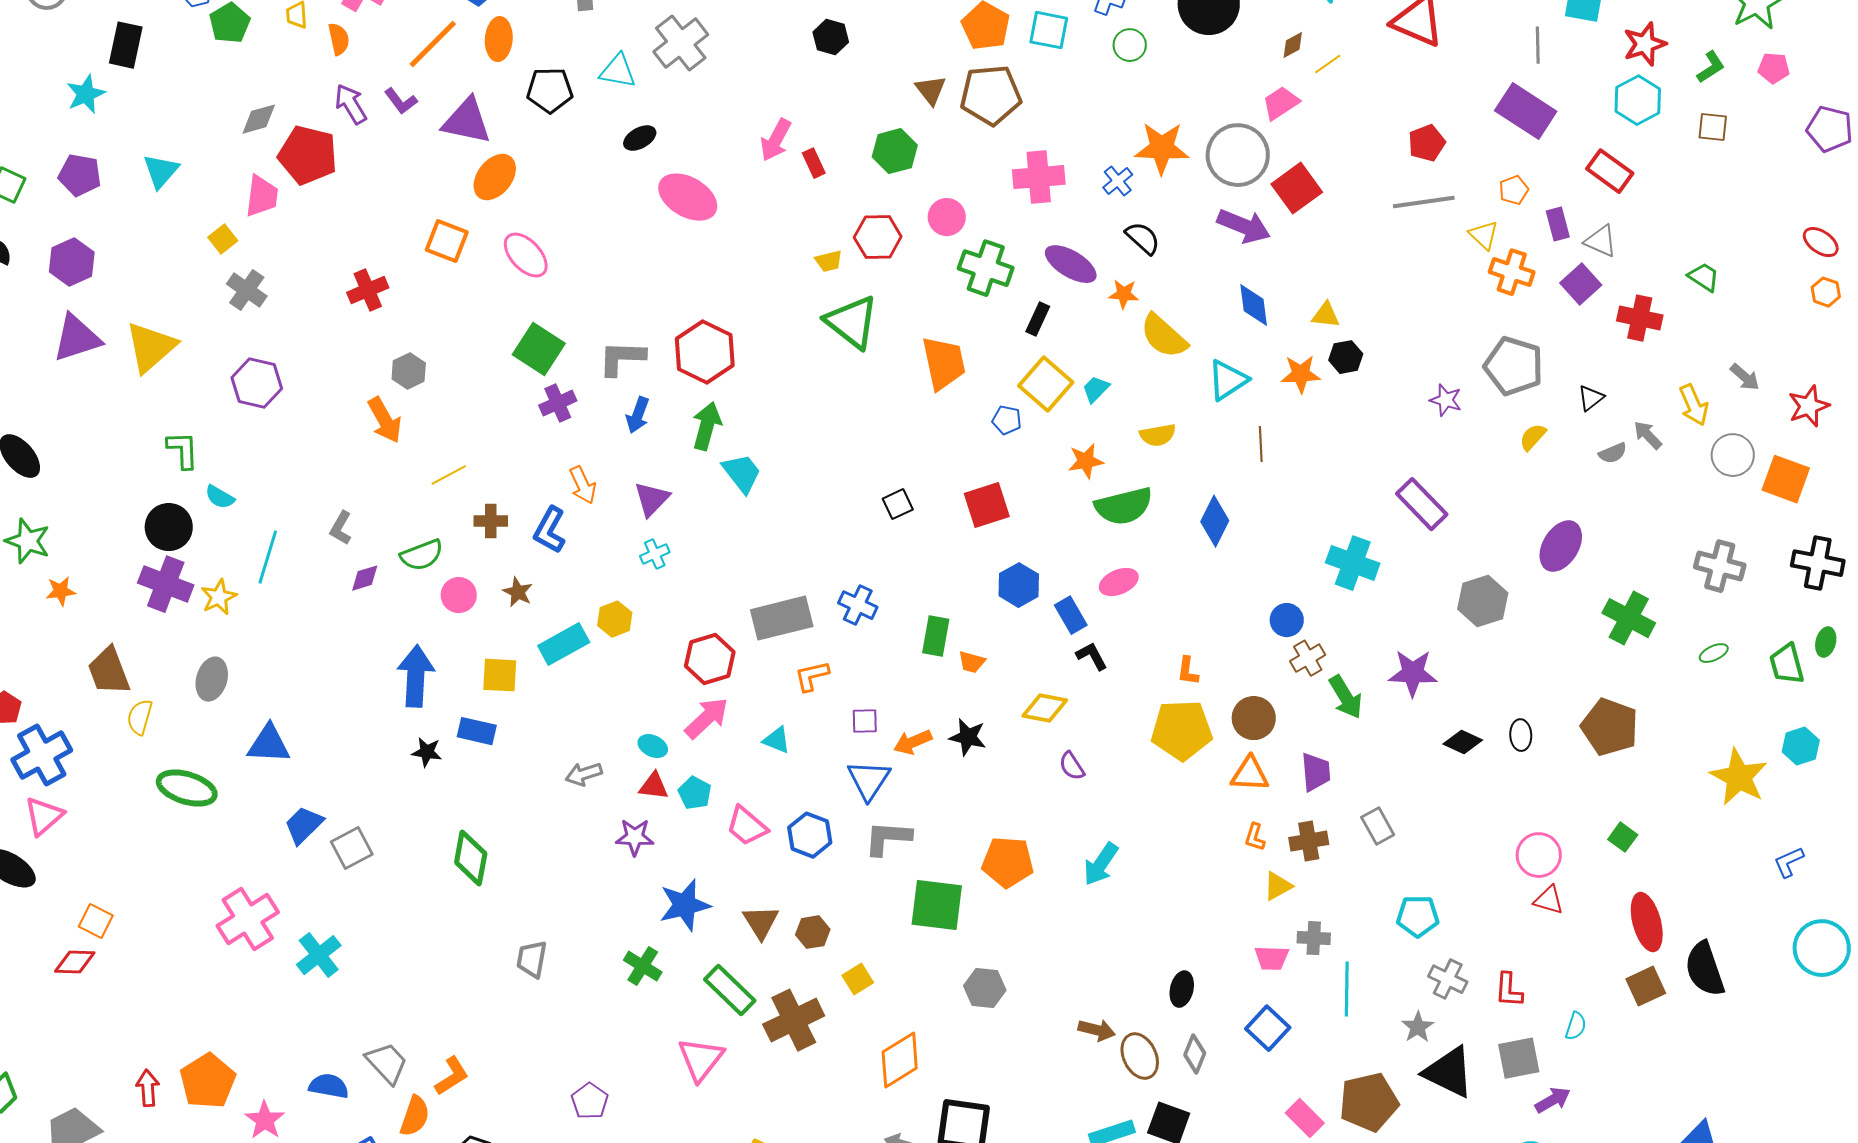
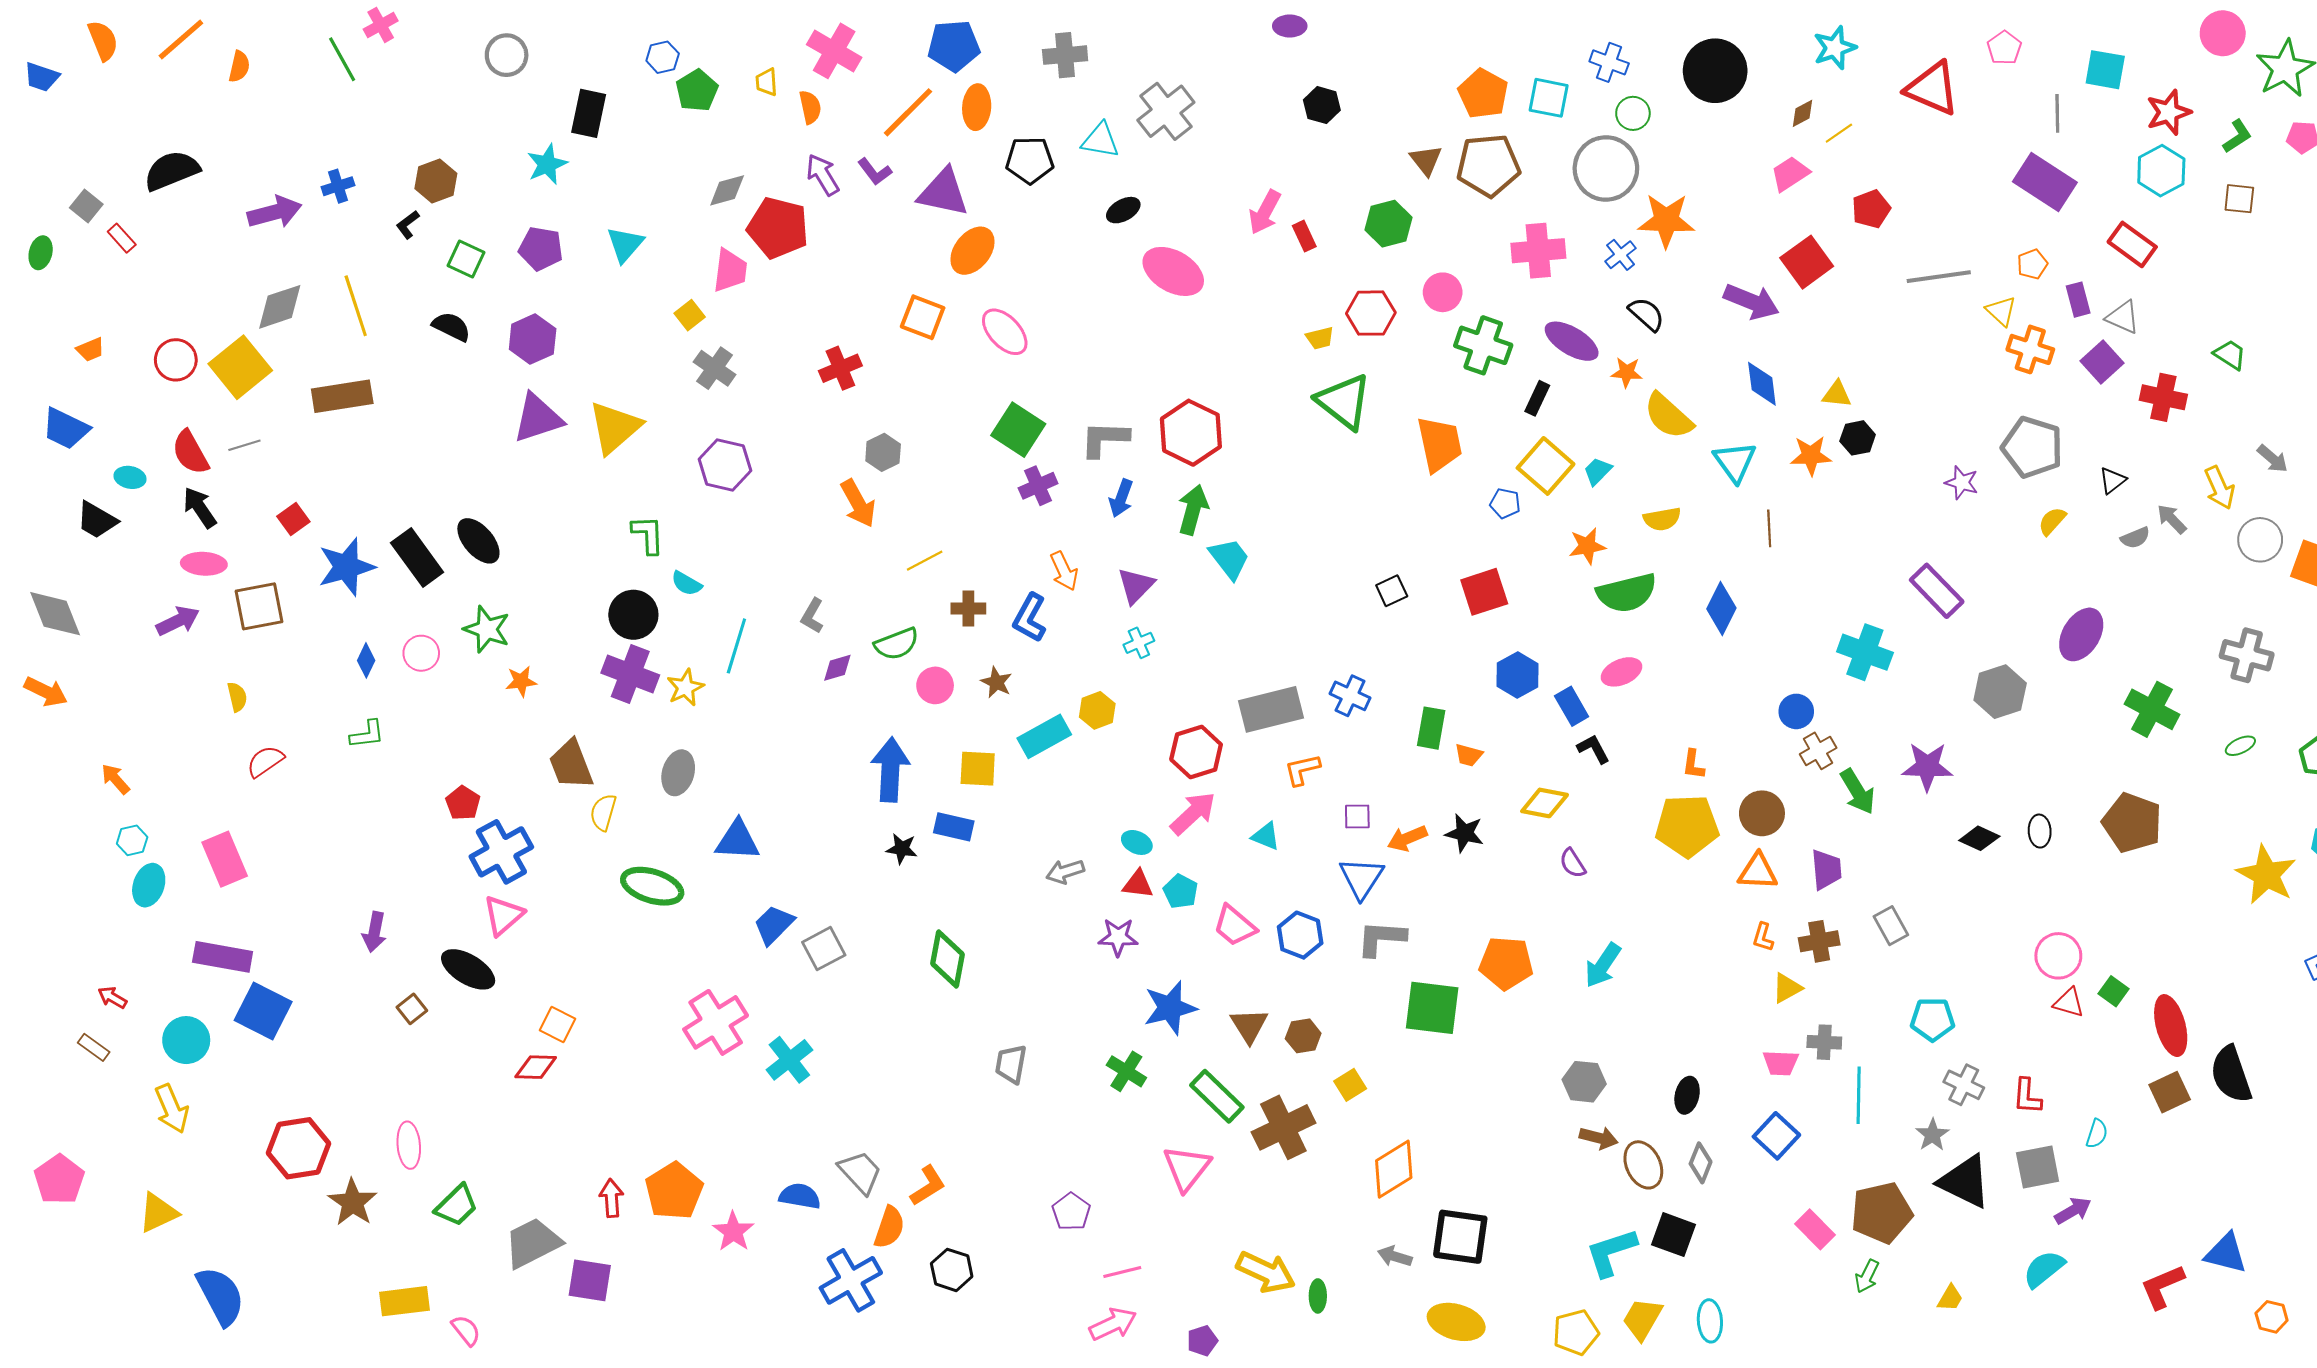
red pentagon: (1427, 143) -> (1871, 209), moved
gray circle: (1238, 155) -> (1606, 168), moved
cyan triangle: (1228, 380) -> (1735, 462), turned -33
green square: (1623, 837) -> (2113, 991), moved
gray hexagon: (985, 988) -> (1584, 1082), moved

